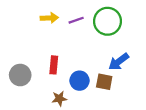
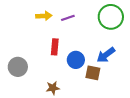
green circle: (108, 21) -> (111, 17), moved
red rectangle: (54, 65) -> (55, 47), moved
blue circle: (80, 81) -> (76, 60), moved

